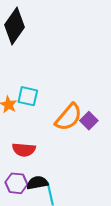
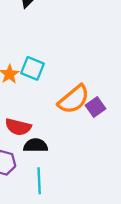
black semicircle: (37, 183) -> (36, 145), moved

